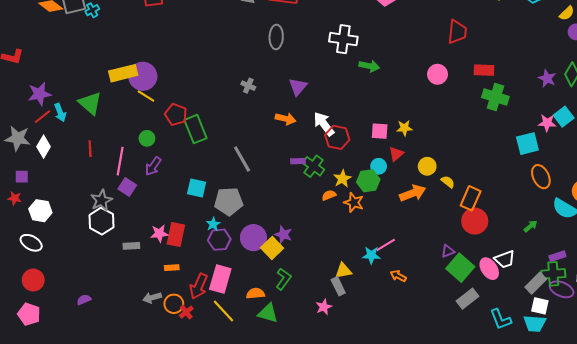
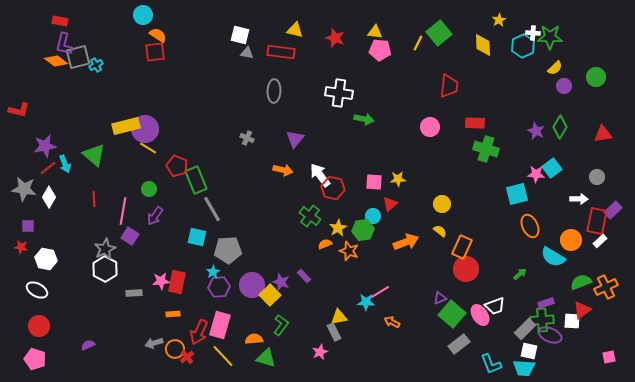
gray line: (242, 159) -> (212, 209), moved
purple rectangle: (298, 161) -> (304, 276), moved, turned 48
yellow circle: (427, 166) -> (442, 204), moved

